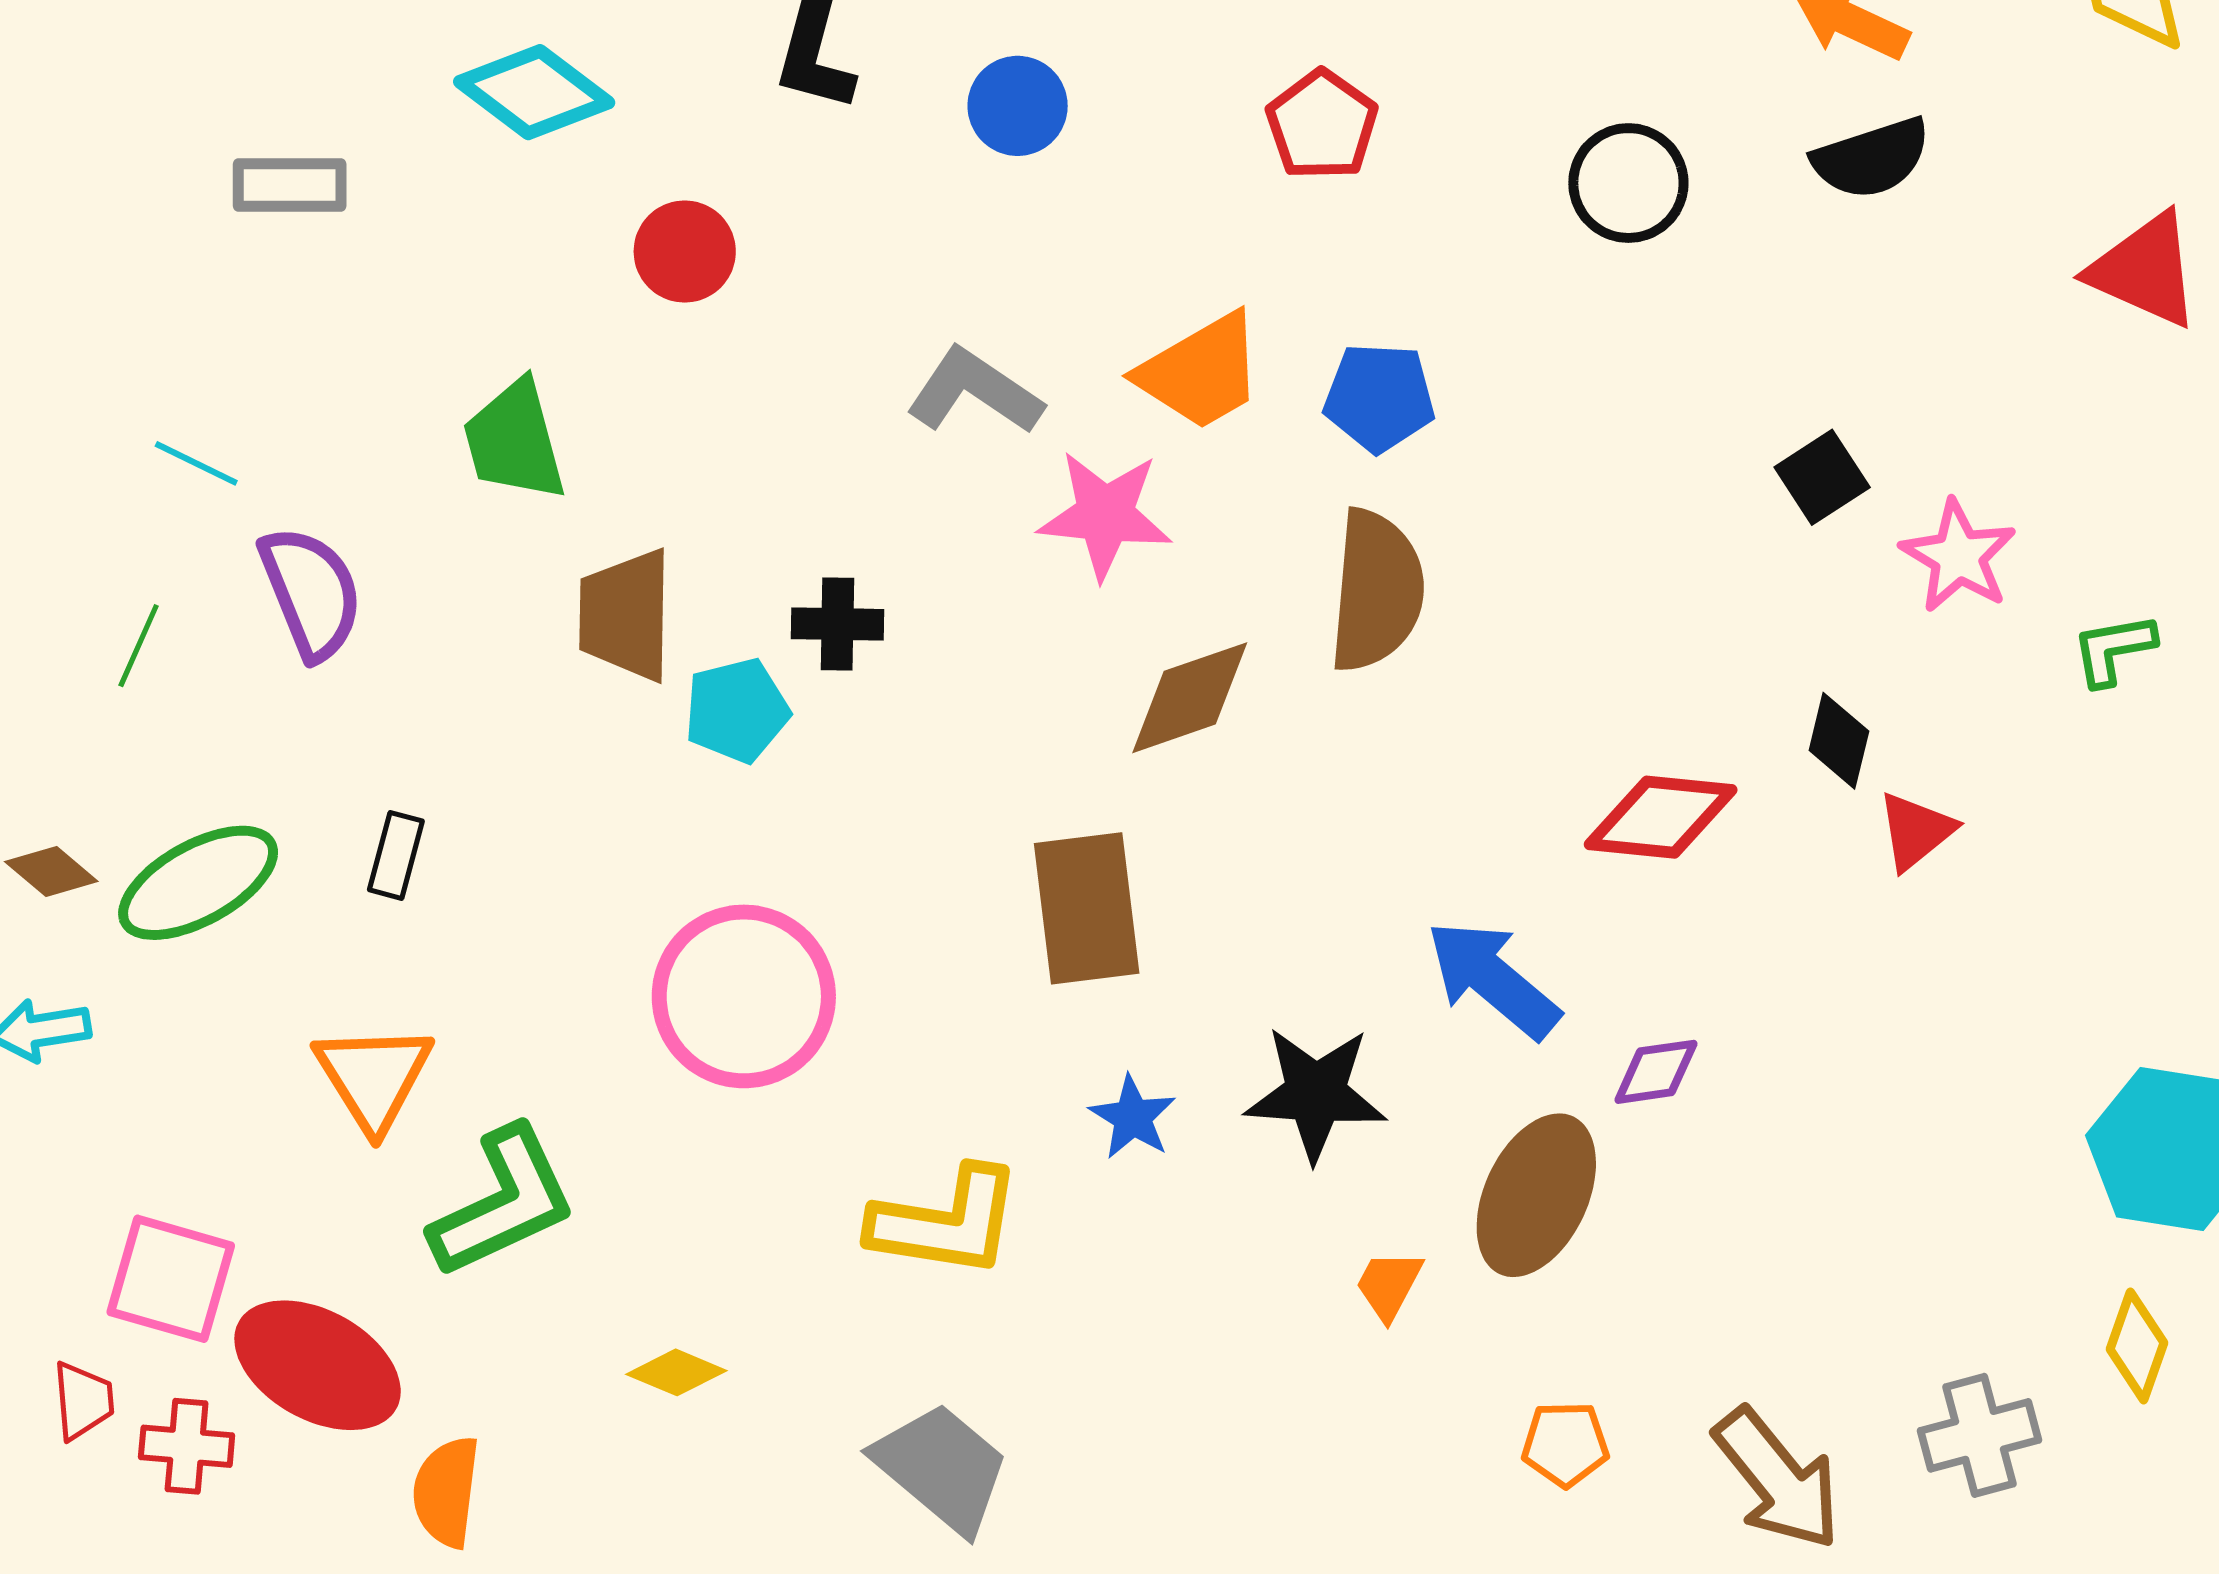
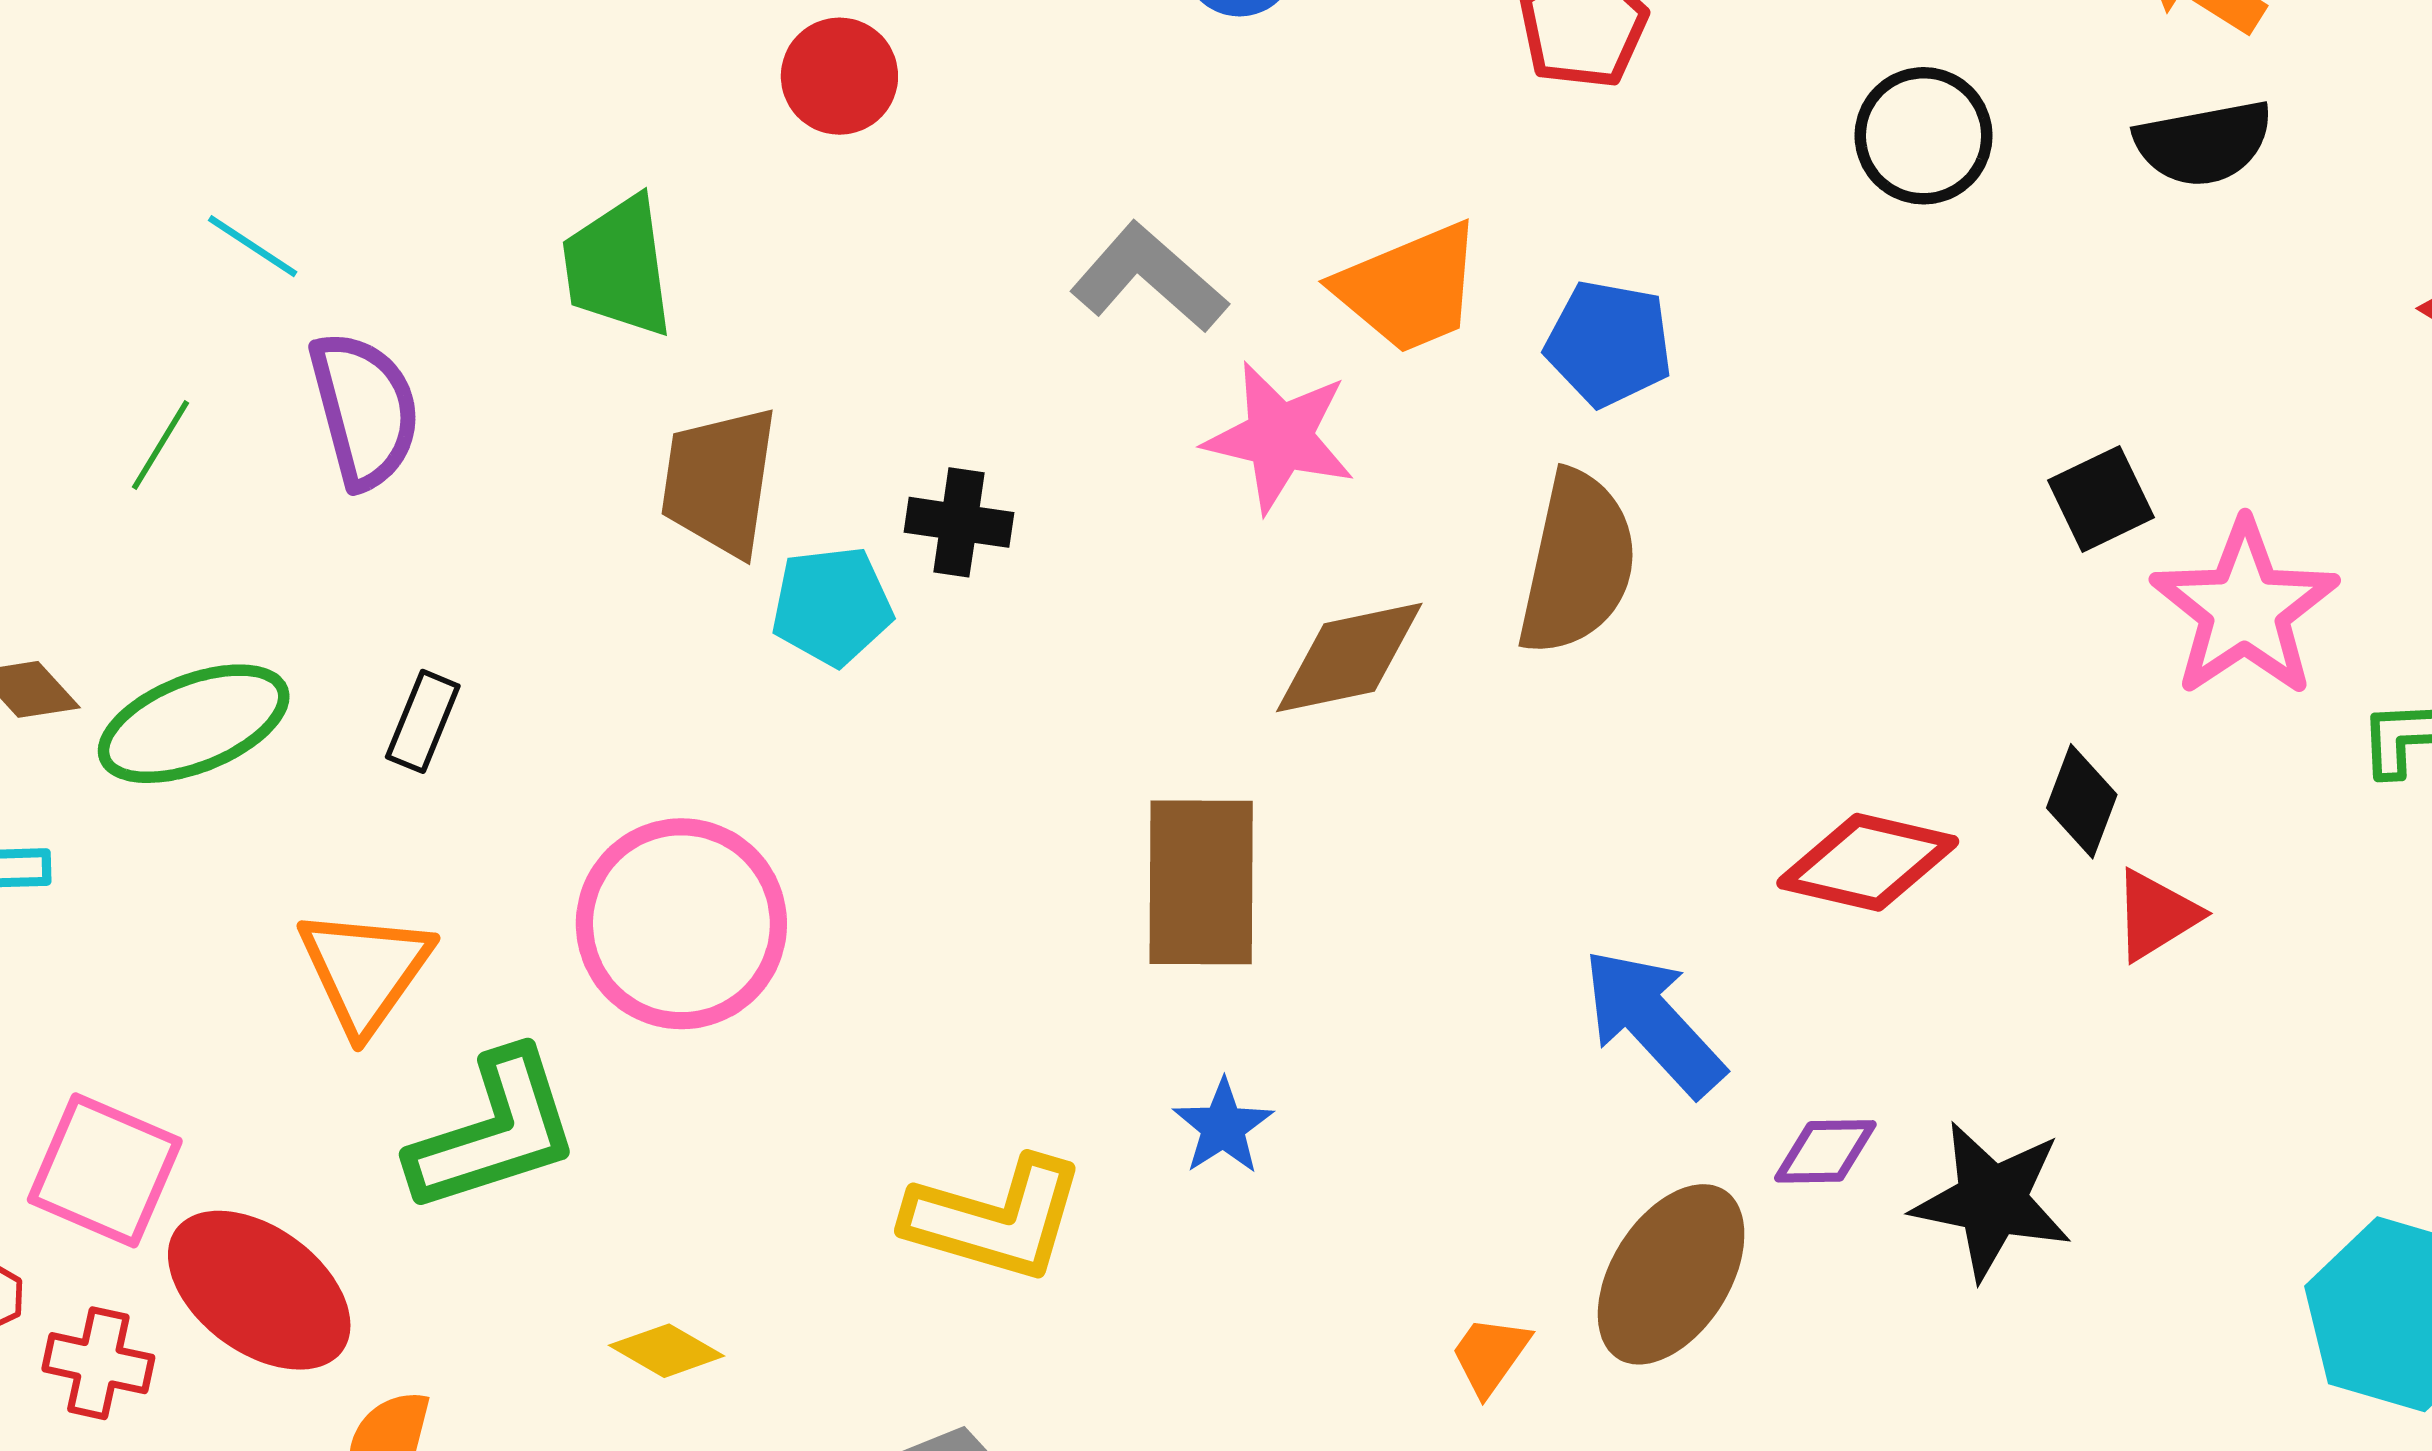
pink star: (1958, 556) -> (2245, 609), size x1.4
pink circle: (744, 996) -> (681, 924), moved
black star: (1316, 1094) -> (1992, 1201), moved

